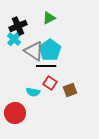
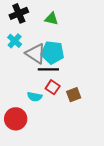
green triangle: (49, 18) -> (51, 19), turned 40
black cross: (18, 26) -> (19, 13), moved
cyan pentagon: (50, 50) -> (53, 52), turned -30

